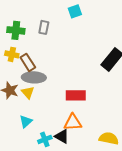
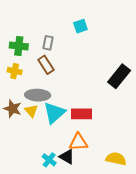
brown rectangle: (28, 62) -> (46, 65), moved
cyan triangle: (26, 121) -> (54, 113), moved, size x1.6
cyan cross: (45, 139) -> (49, 160), turned -32

